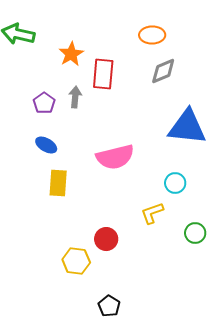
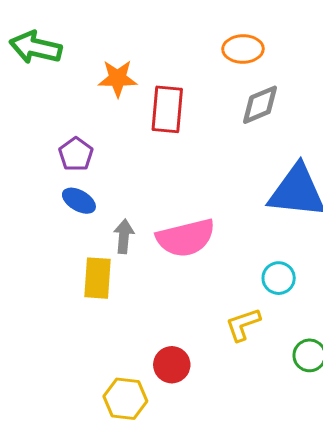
orange star: (71, 54) -> (118, 78), turned 30
gray arrow: (75, 97) -> (124, 236), moved
blue ellipse: (46, 145) -> (79, 201), moved

